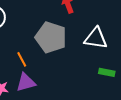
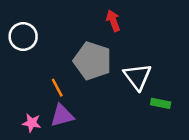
white triangle: (96, 38) -> (137, 77), moved, turned 45

